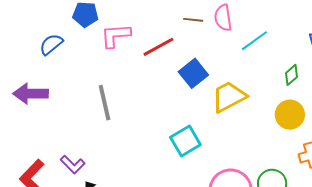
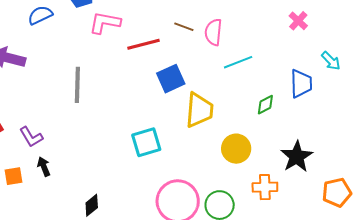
yellow trapezoid: (229, 97) -> (199, 110), turned 108
yellow circle: (290, 115) -> (236, 149), moved

